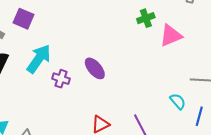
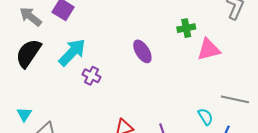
purple ellipse: (95, 68) -> (142, 51), moved

